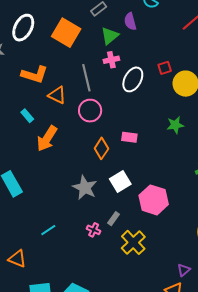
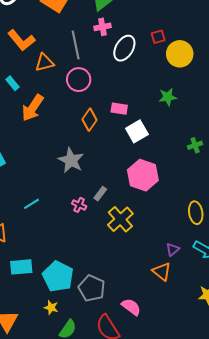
orange L-shape: (35, 75) -> (21, 40), turned 32
orange triangle: (57, 95) -> (44, 63), turned -42
white square: (120, 182) -> (137, 131), moved

